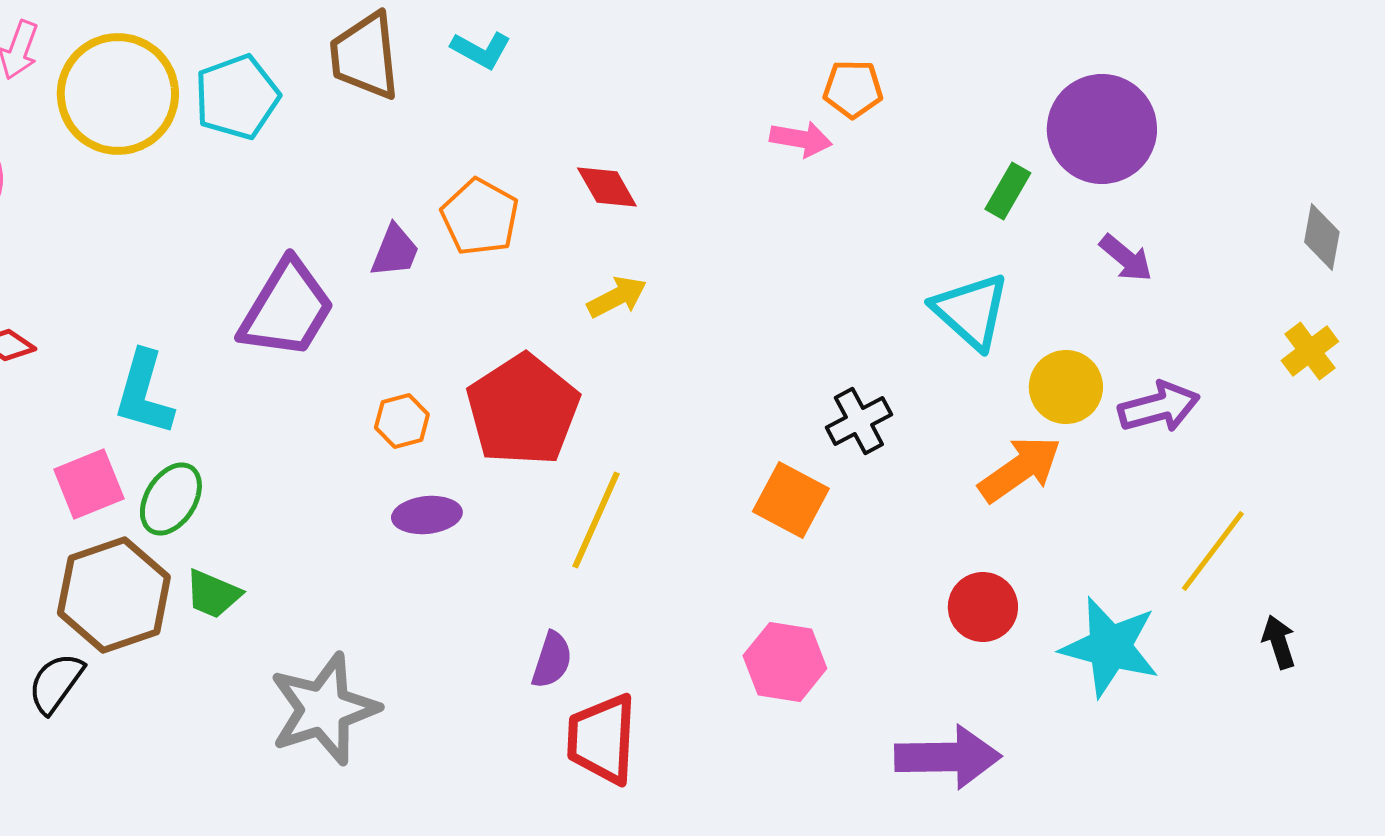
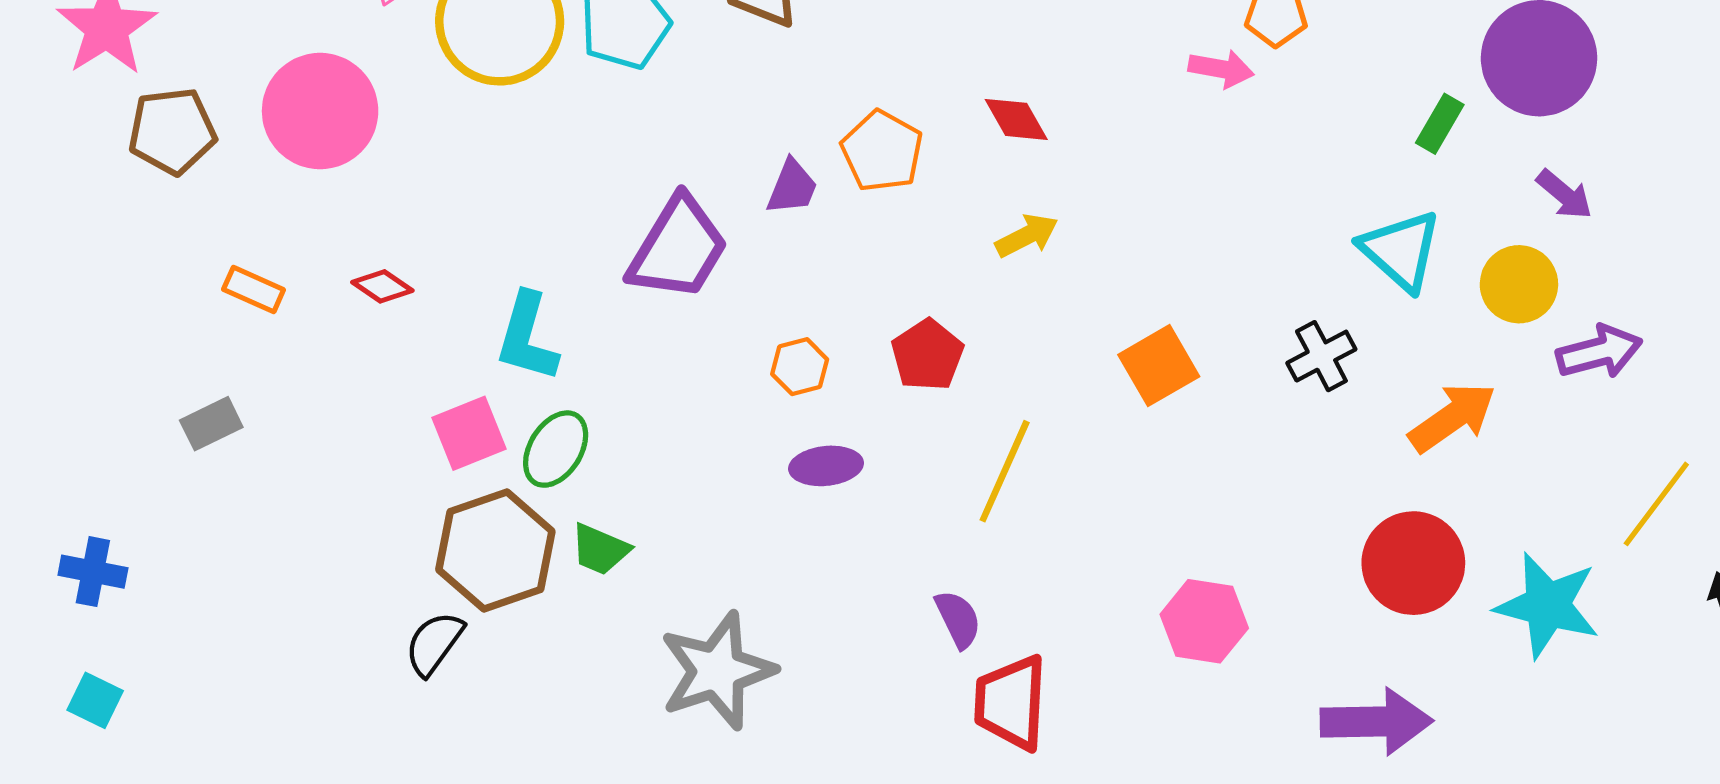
yellow circle: (1066, 387) -> (1519, 284), moved
red pentagon: (523, 410) -> (927, 355), size x0.6
black cross: (859, 421) -> (1321, 356), moved
orange square: (791, 500) -> (1159, 366), moved, turned 32
red circle: (983, 607) -> (1413, 563), size x1.4
purple semicircle: (552, 660) -> (958, 619), turned -44

